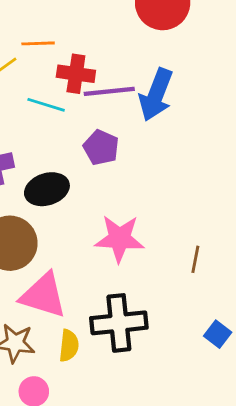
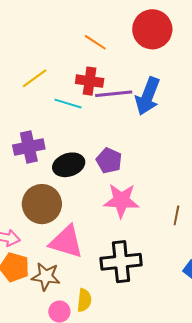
orange line: (38, 43) -> (95, 42), moved, turned 35
purple pentagon: (101, 147) -> (109, 161), moved
yellow semicircle: (69, 346) -> (84, 300), moved

